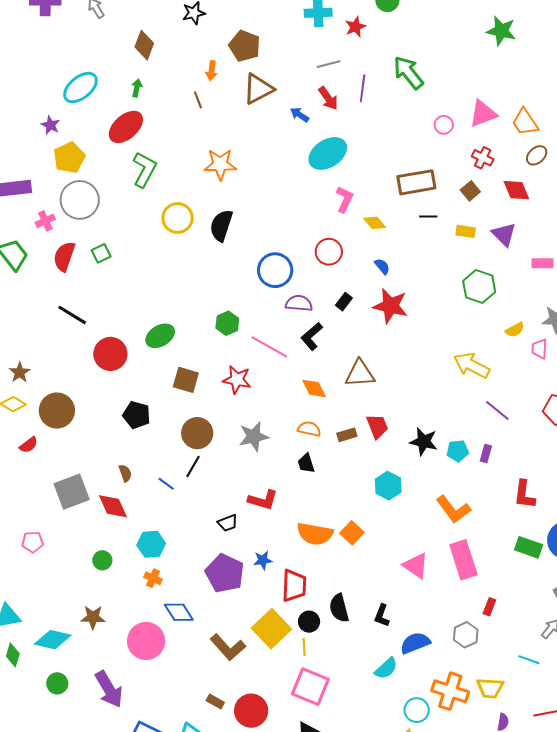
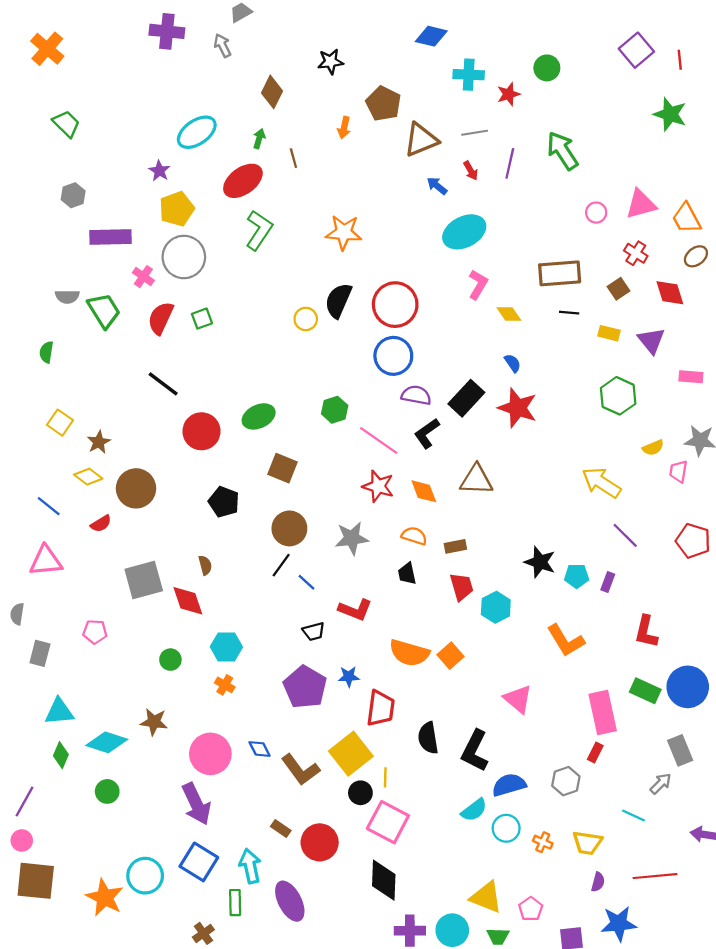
brown triangle: (258, 89) -> (421, 140), moved
red arrow: (328, 98) -> (471, 171), size x0.7
brown line: (198, 100) -> (293, 158), moved
yellow circle: (178, 218) -> (306, 319), moved, size x0.7
pink cross: (45, 221) -> (143, 277), turned -36
red circle: (329, 252) -> (395, 305), moved, size x1.5
black rectangle: (344, 302) -> (466, 398), size x1.8
red star: (237, 380) -> (378, 486), moved
red trapezoid: (377, 426) -> (462, 587), moved
blue line: (166, 484) -> (307, 582), moved
pink rectangle: (463, 560) -> (603, 712), moved
blue diamond: (179, 612) -> (260, 749), moved, size x0.7
black L-shape: (382, 616) -> (475, 751), size x1.6
black circle: (309, 622) -> (360, 793), moved
purple arrow: (109, 689) -> (196, 804), moved
orange cross: (450, 691) -> (543, 842), size x0.5
cyan circle: (417, 710) -> (506, 828), moved

